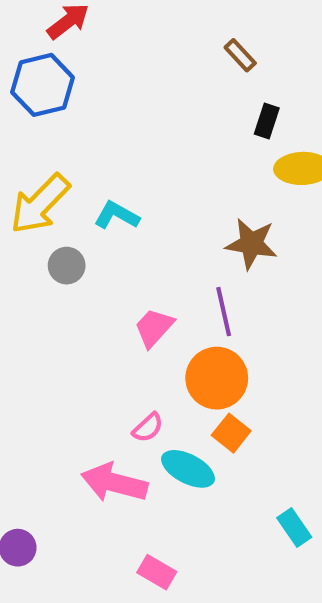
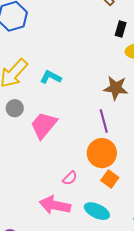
gray circle: (67, 266) -> (15, 108), moved
pink trapezoid: (154, 328) -> (44, 125), moved, size x1.4
cyan ellipse: (188, 469) -> (97, 211), moved

